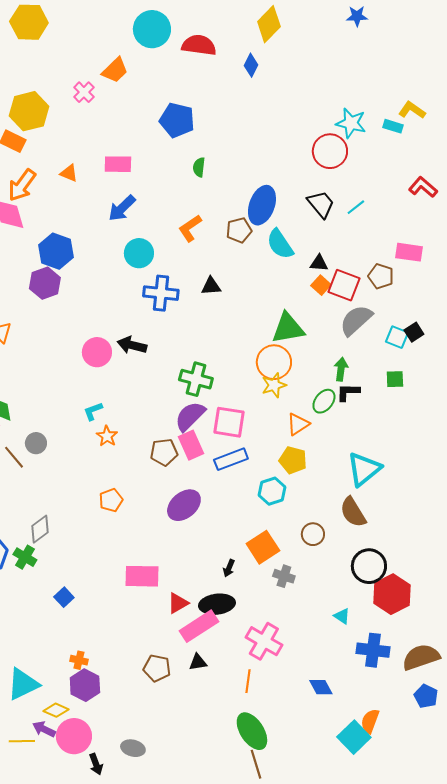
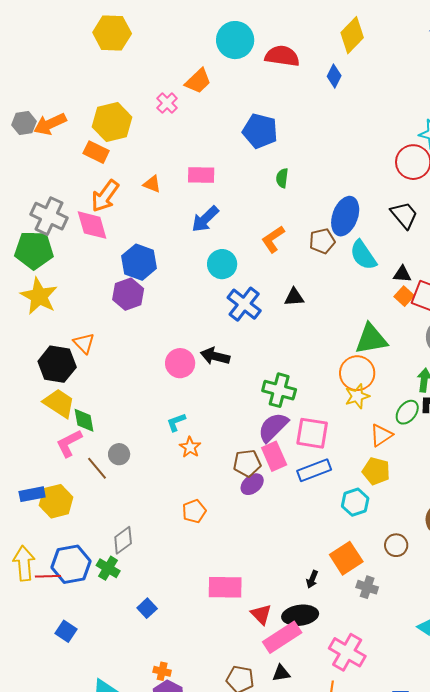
blue cross: (161, 293) -> (244, 304), turned 32
purple ellipse: (184, 505) -> (252, 484), moved, size x0.7
red triangle: (178, 603) -> (261, 614), turned -45

